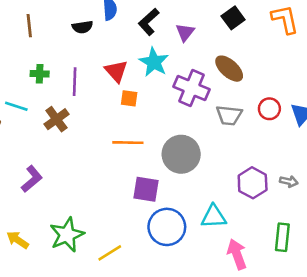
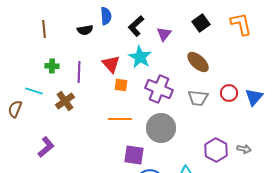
purple cross: (192, 88) -> (159, 89), moved

